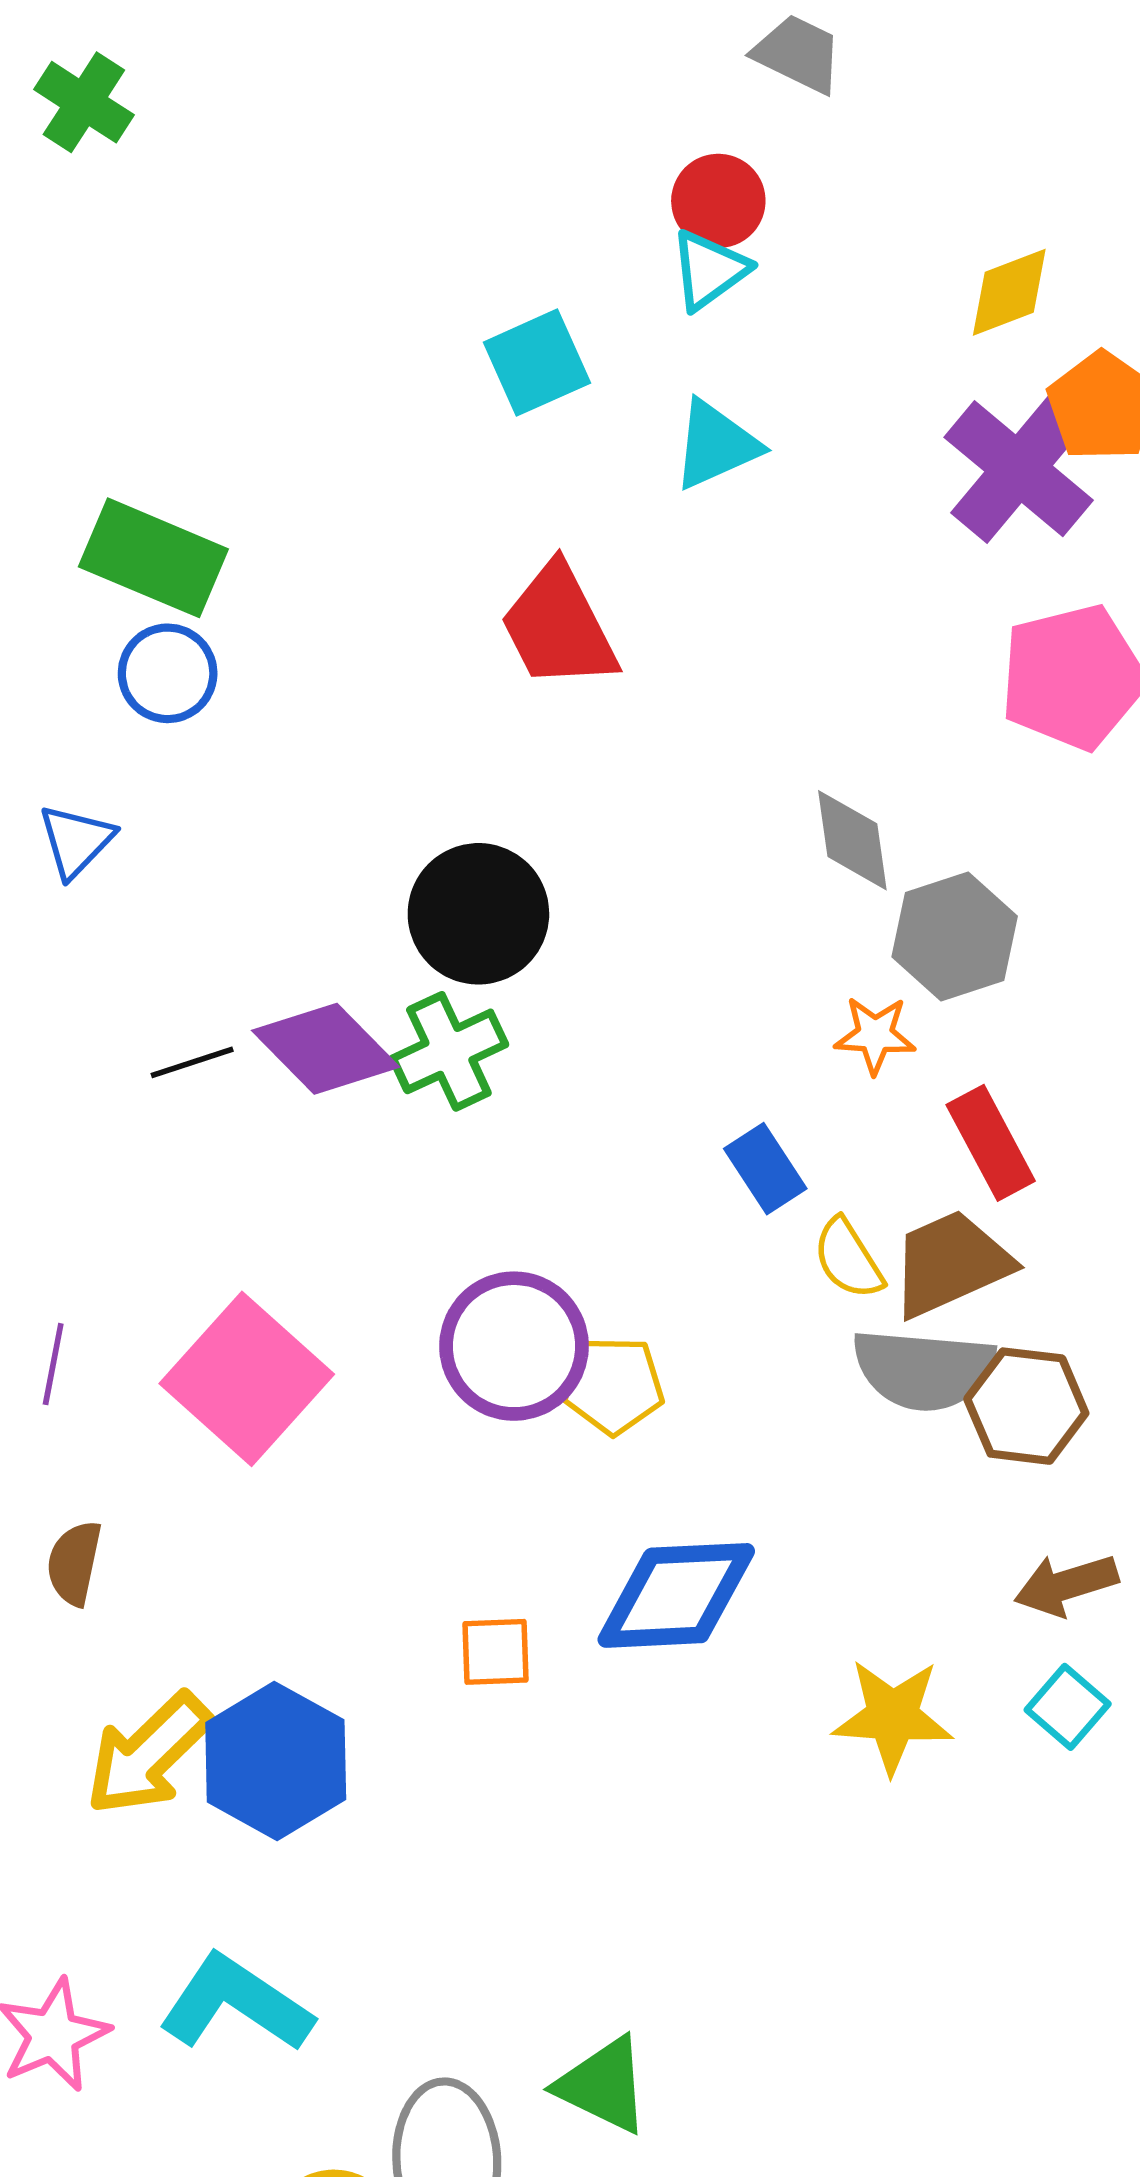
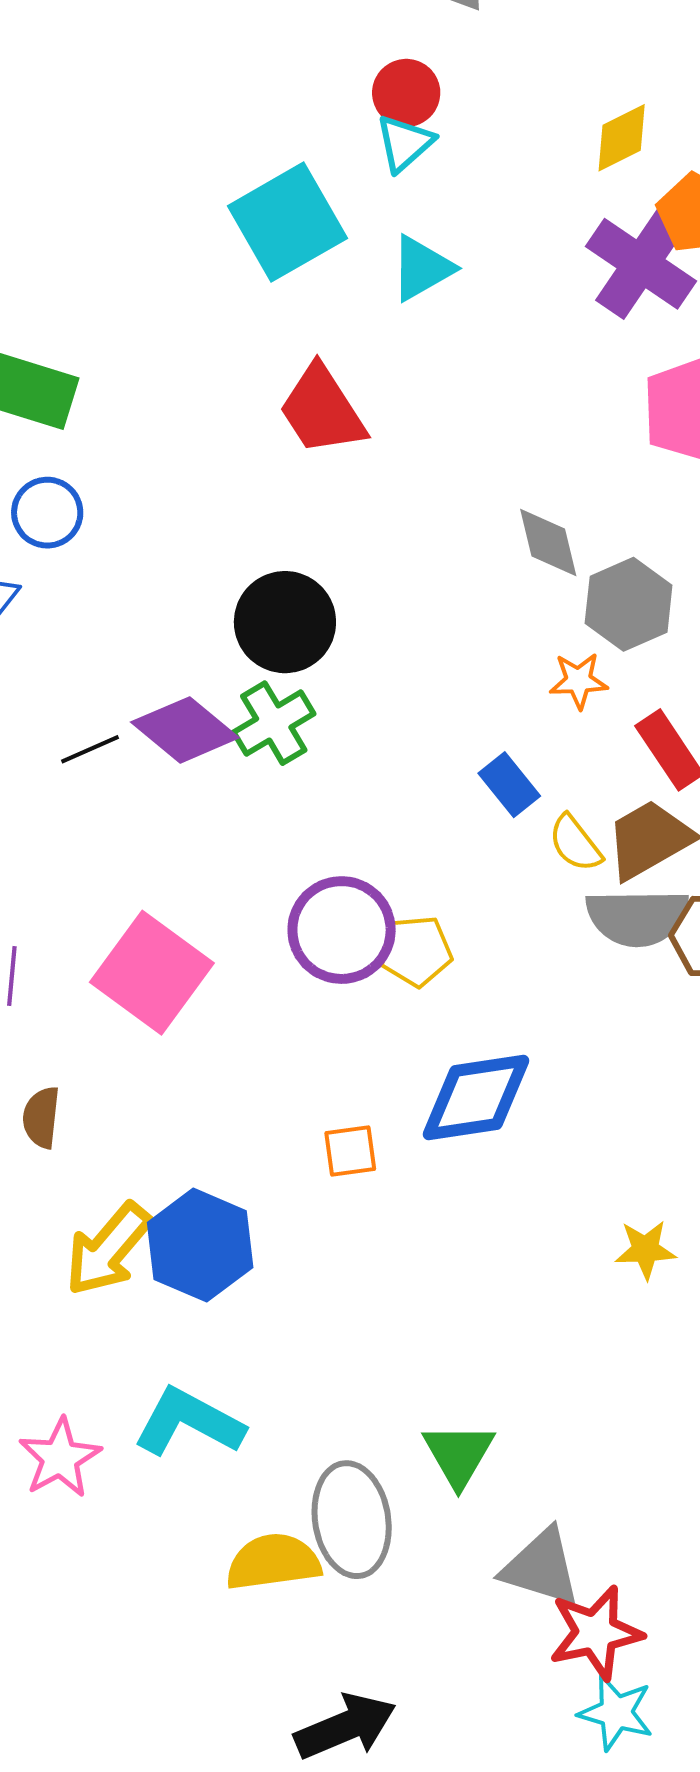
cyan square: (537, 363) -> (287, 222), size x1.5
blue circle: (168, 673) -> (47, 513), moved
yellow star: (893, 1716) -> (645, 1250), moved, size x0.7
green triangle: (603, 2085) -> (459, 1454), turned 40

